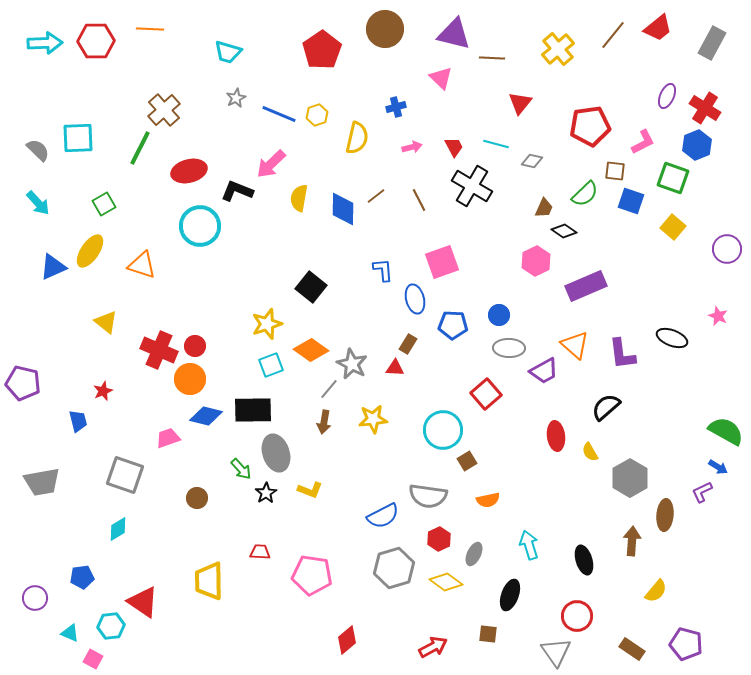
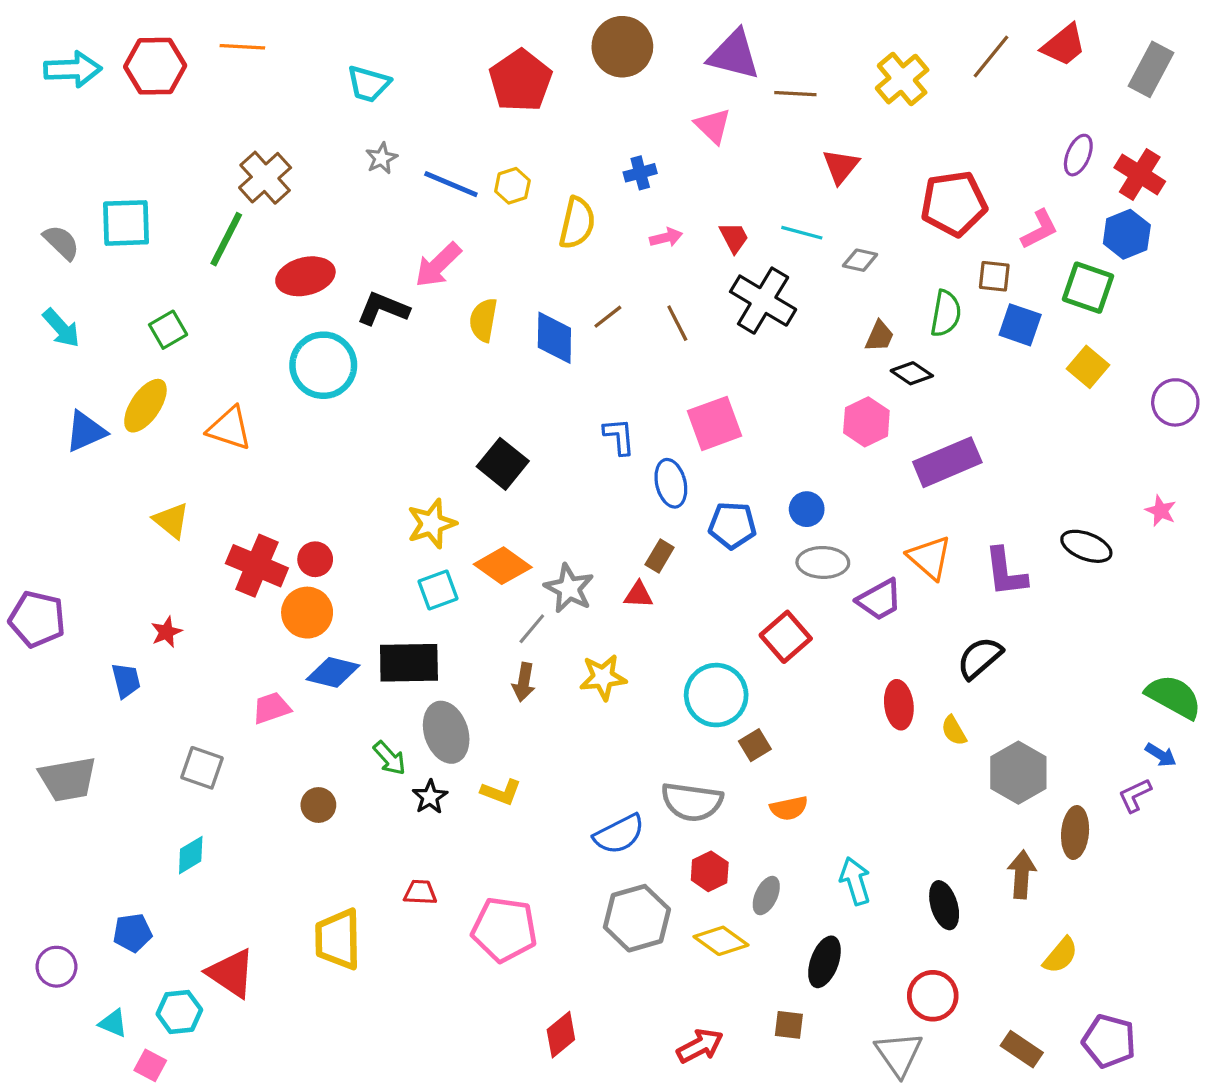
green semicircle: (585, 194) -> (946, 313), turned -36
gray square: (125, 475) -> (202, 768), size x0.7

